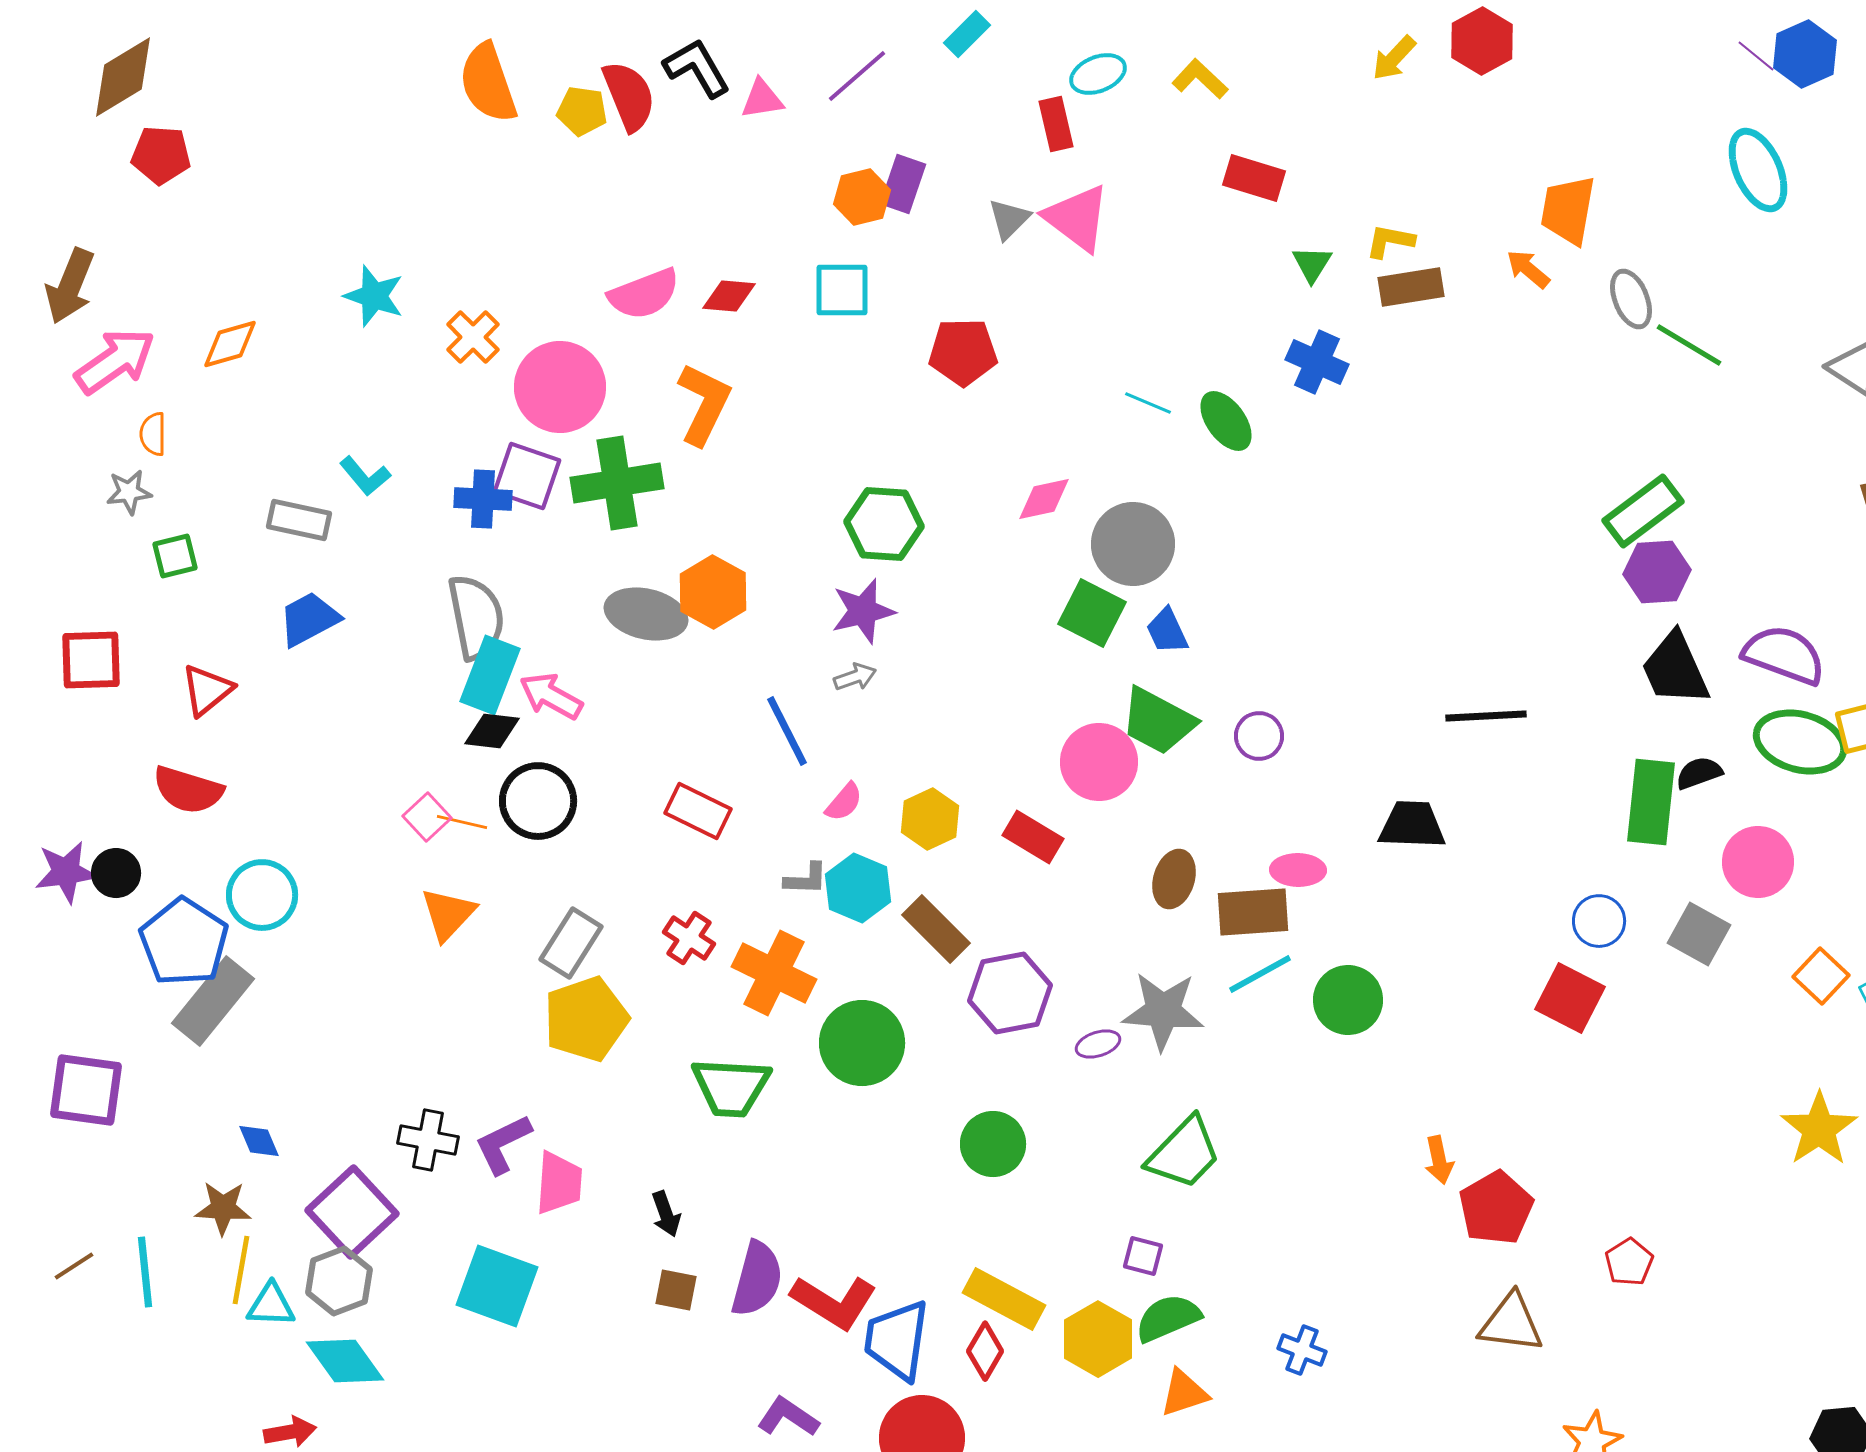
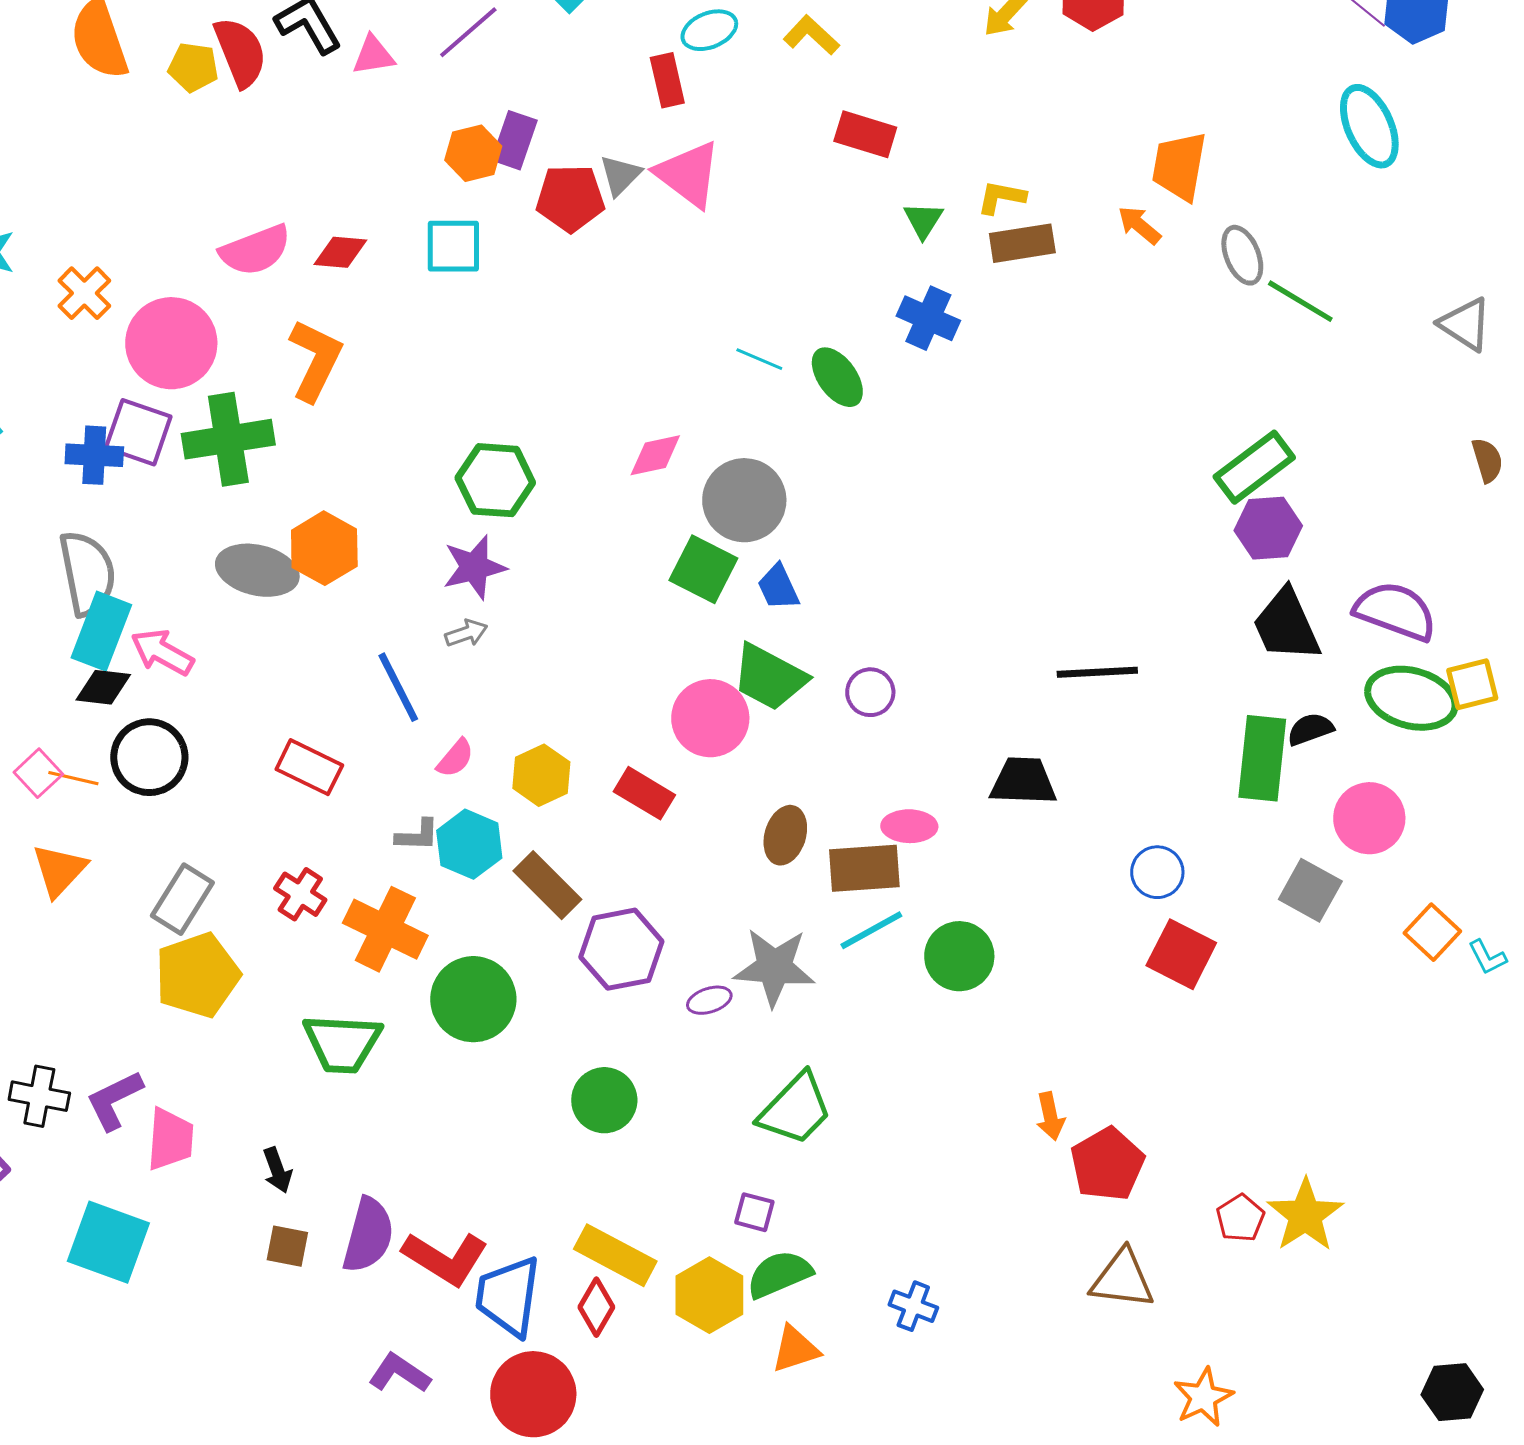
red pentagon: (963, 352) -> (570, 198), moved
blue circle: (1599, 921) -> (1157, 872), moved
yellow star: (1819, 1129) -> (1305, 1215), moved

